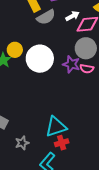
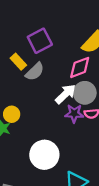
white arrow: (72, 16) -> (65, 94), moved, size x1.5
white circle: (40, 59) -> (44, 155), moved

